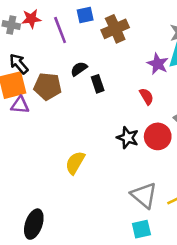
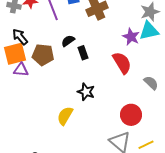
red semicircle: (146, 96) -> (122, 63), size x1.6
red circle: (158, 136) -> (131, 115), moved
black star: (128, 138) -> (86, 92), moved

